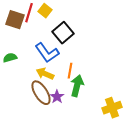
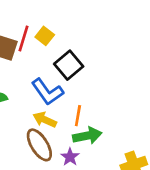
green arrow: (77, 86) -> (87, 136), turned 65
purple star: (57, 97) -> (70, 157), moved

